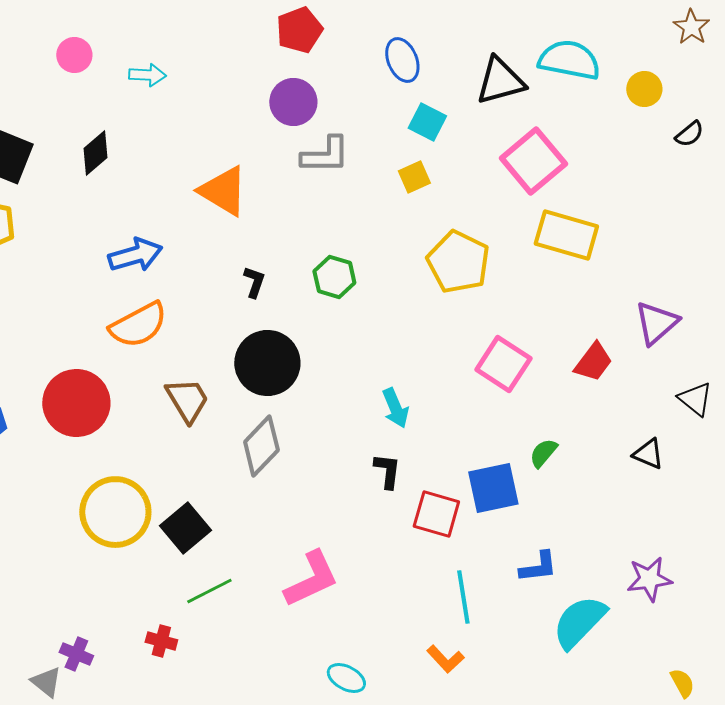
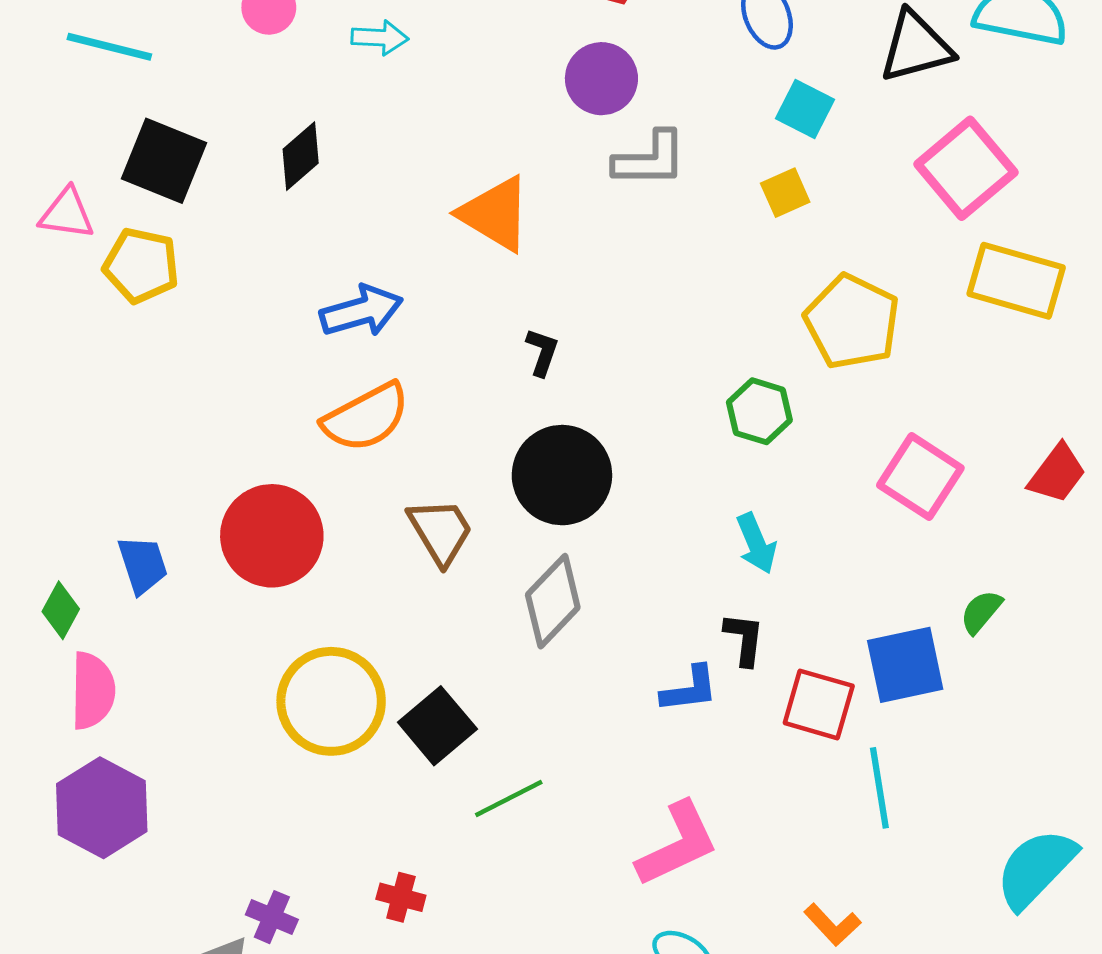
green hexagon: (334, 277) -> (759, 411), moved
blue L-shape: (538, 567) -> (690, 689), moved
pink L-shape: (311, 579) -> (677, 844), moved
green line: (209, 591) -> (509, 799), moved
cyan line: (463, 597) -> (879, 788), moved

